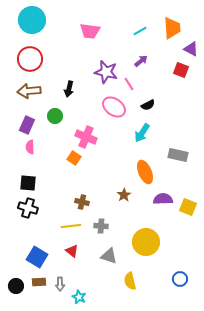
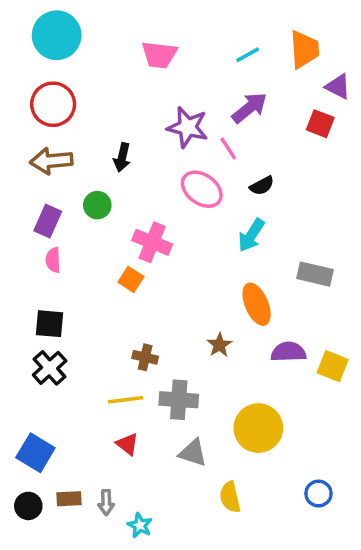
purple arrow: (141, 61) -> (249, 108), size x1.5
black cross: (28, 208) -> (50, 368), turned 30
gray cross: (101, 226) -> (179, 400), size x1.5
blue square: (37, 257) -> (35, 453), moved

